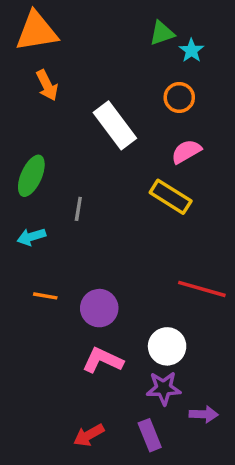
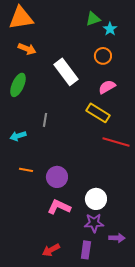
orange arrow: (47, 85) -> (27, 49), turned -42
green ellipse: (31, 176) -> (18, 85), moved
red line: (202, 289) -> (116, 142), moved
purple rectangle: (150, 435) -> (86, 250), turned 30

